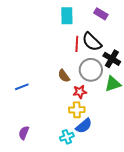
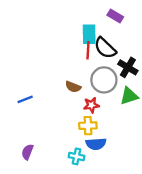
cyan rectangle: (67, 16) -> (89, 34), moved
brown semicircle: (64, 76) -> (73, 87), turned -32
blue semicircle: (84, 126) -> (96, 144), turned 36
cyan cross: (67, 137) -> (77, 156), turned 32

